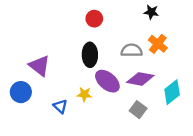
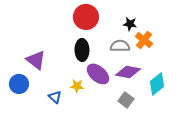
black star: (151, 12) -> (130, 24), moved
red circle: (94, 19) -> (86, 17), size x1.6

